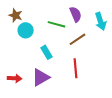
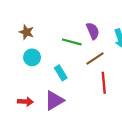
cyan circle: (26, 30) -> (32, 57), moved
red line: (76, 68) -> (104, 83), moved

